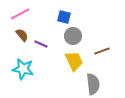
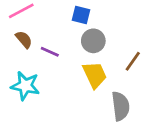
brown line: (102, 51) -> (133, 61), turned -35

